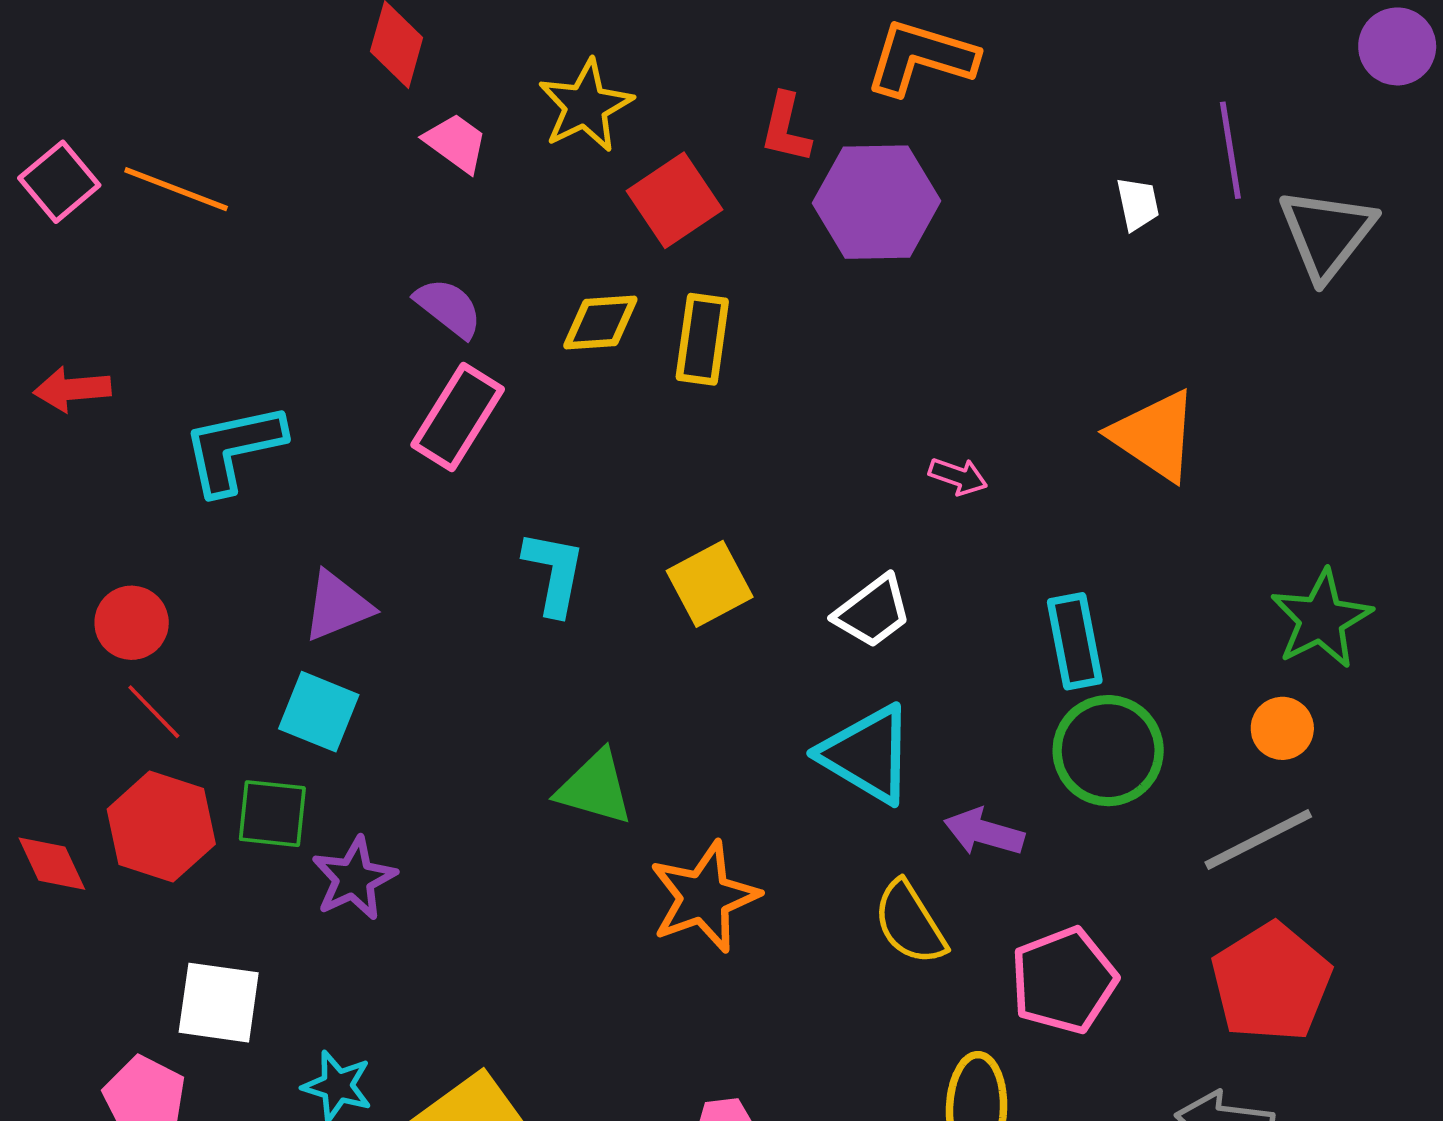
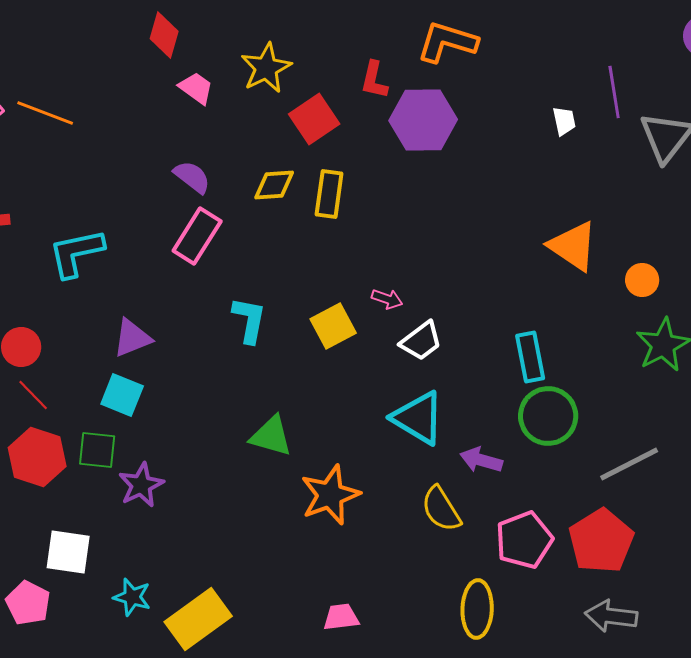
pink arrow: (958, 476) -> (387, 299), moved
orange circle: (1282, 728) -> (642, 280), moved
red pentagon: (1271, 982) -> (601, 541), moved

